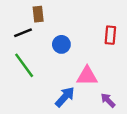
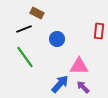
brown rectangle: (38, 14) -> (37, 13), turned -56
purple arrow: (108, 100) -> (83, 87), moved

